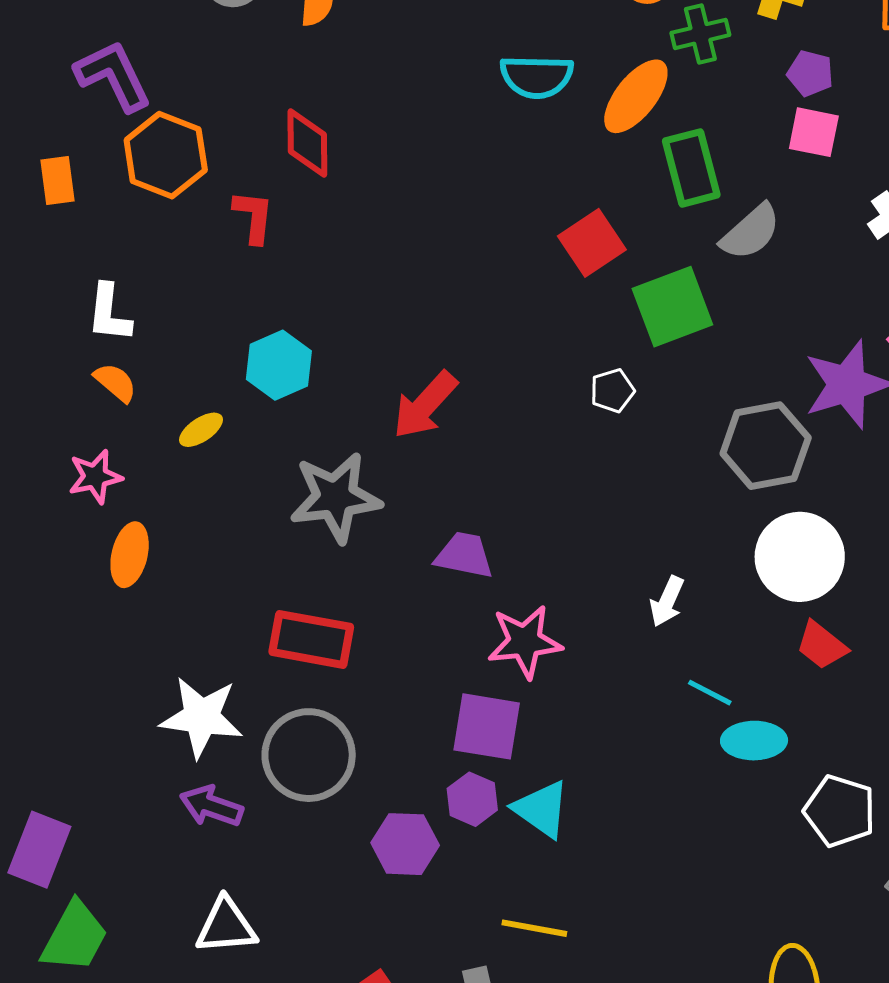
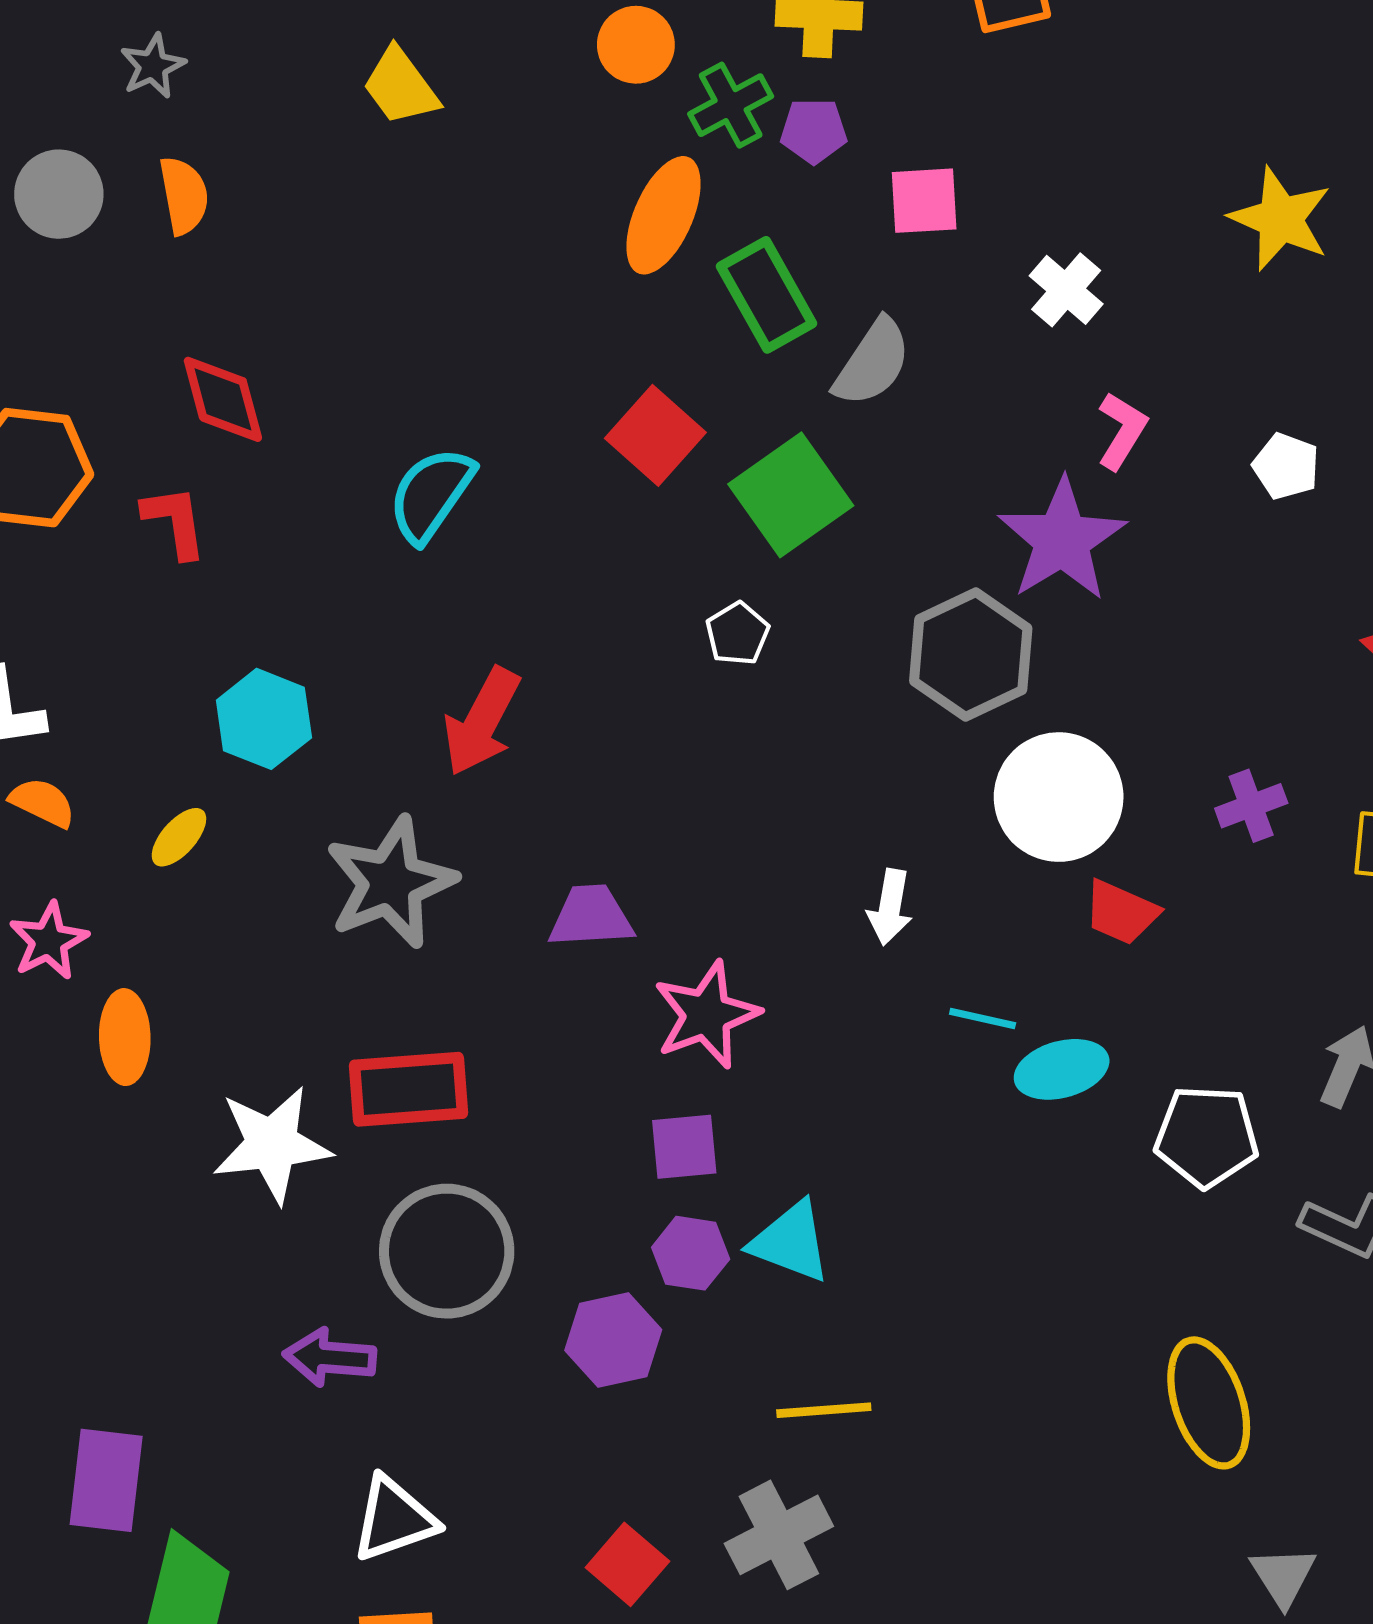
purple pentagon: (810, 73) -> (814, 131), moved
cyan semicircle: (537, 77) -> (431, 495), moved, turned 138
white star: (202, 717) -> (272, 1144), moved
purple square: (487, 726) -> (684, 1147), size x0.7

